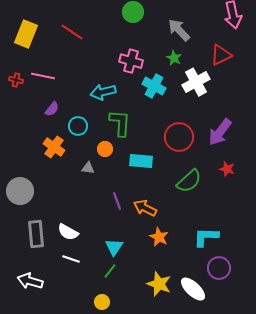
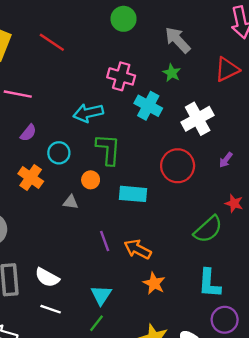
white cross: (196, 82) -> (198, 119), moved
purple arrow: (220, 132) -> (226, 160), size x0.5
green semicircle: (189, 181) -> (208, 229), moved
cyan L-shape: (206, 237) -> (209, 283), turned -88

